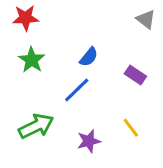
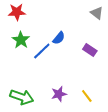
blue line: (77, 90) -> (42, 51), moved
green arrow: (36, 126) -> (22, 97), moved, turned 45
yellow line: (131, 128) -> (87, 96), moved

